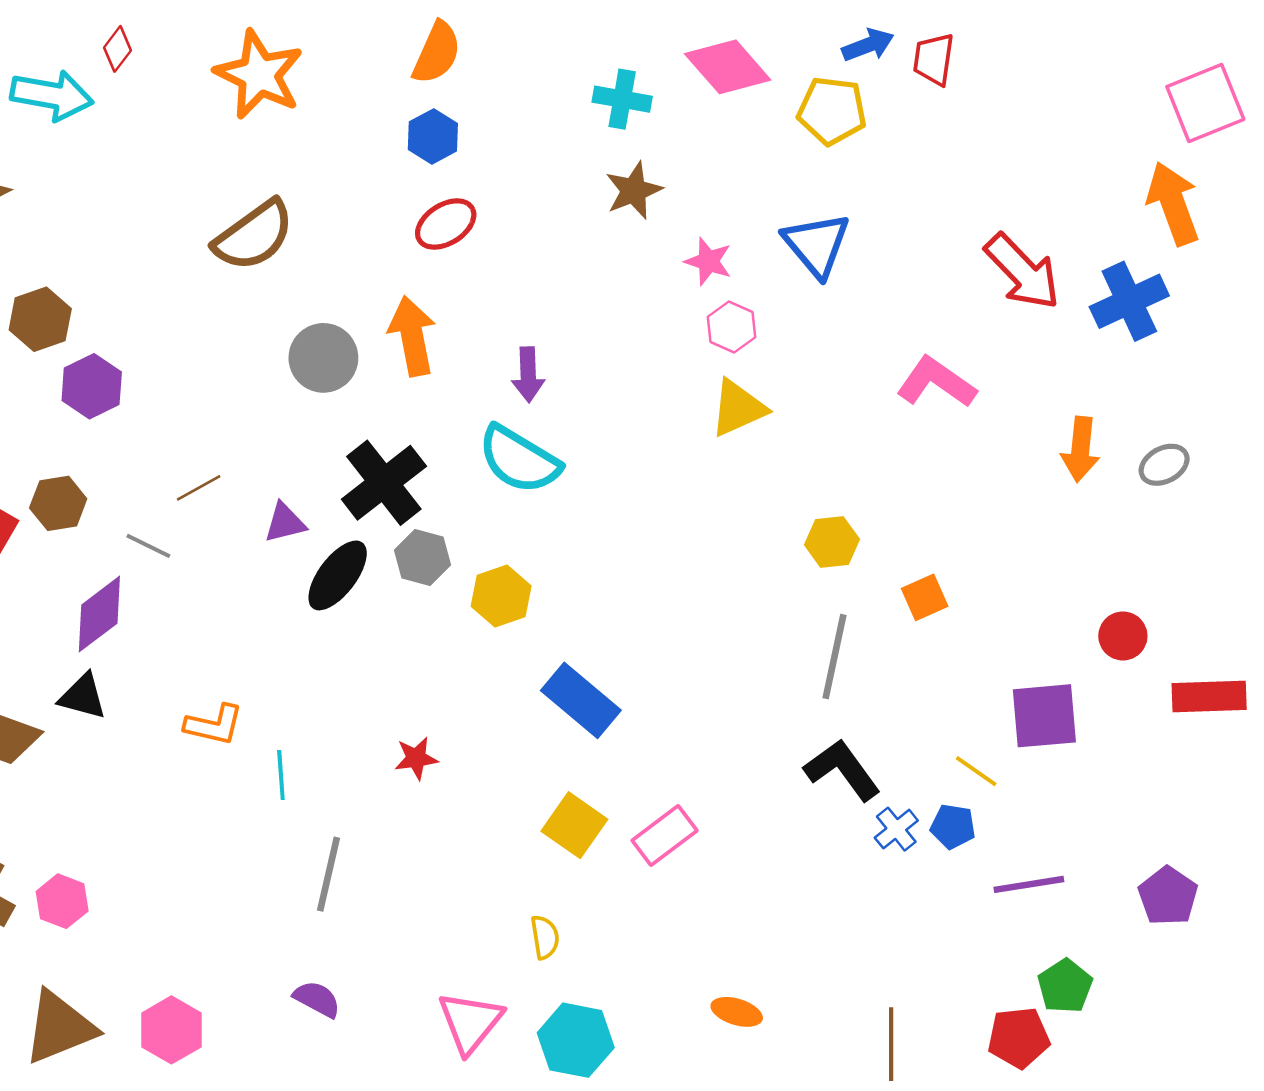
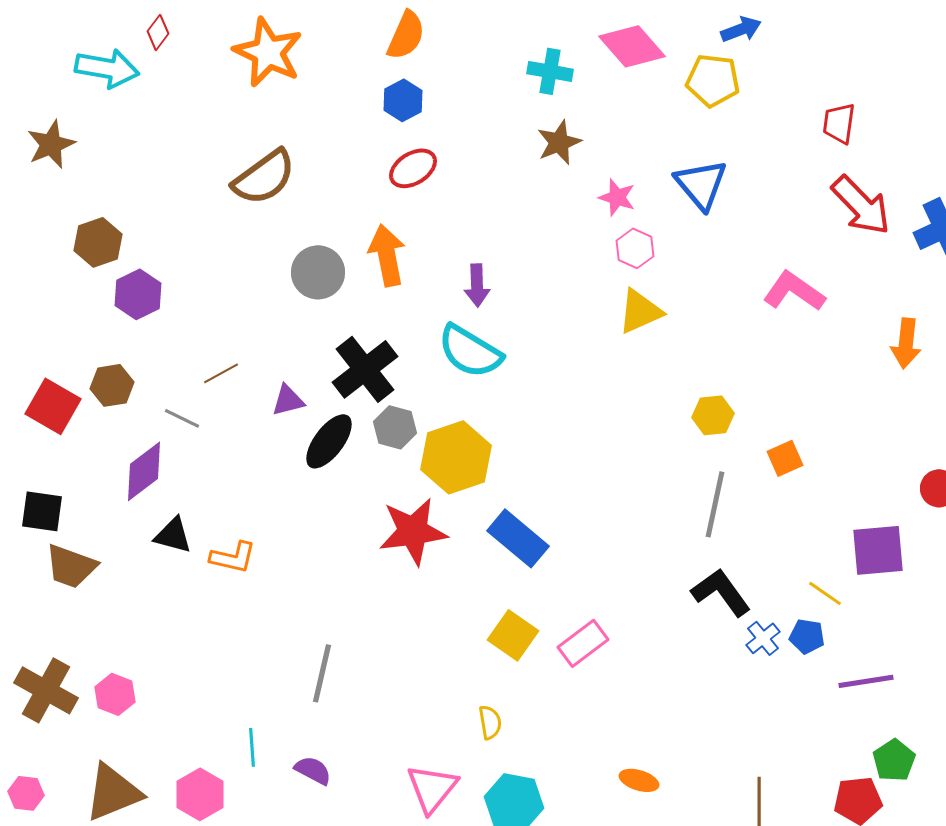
red trapezoid: (934, 59) -> (839, 123), moved
yellow hexagon: (501, 596) -> (456, 457), size x1.5
black triangle: (83, 696) -> (173, 535), moved
red star: (416, 758) -> (413, 531), moved, size x2.0
cyan line: (281, 775) -> (252, 747), moved

